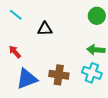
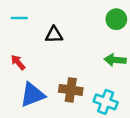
cyan line: (16, 15) -> (19, 18), turned -40
cyan cross: (92, 73) -> (106, 102), moved

